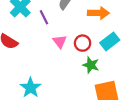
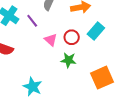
green star: (91, 65) -> (69, 60), moved

